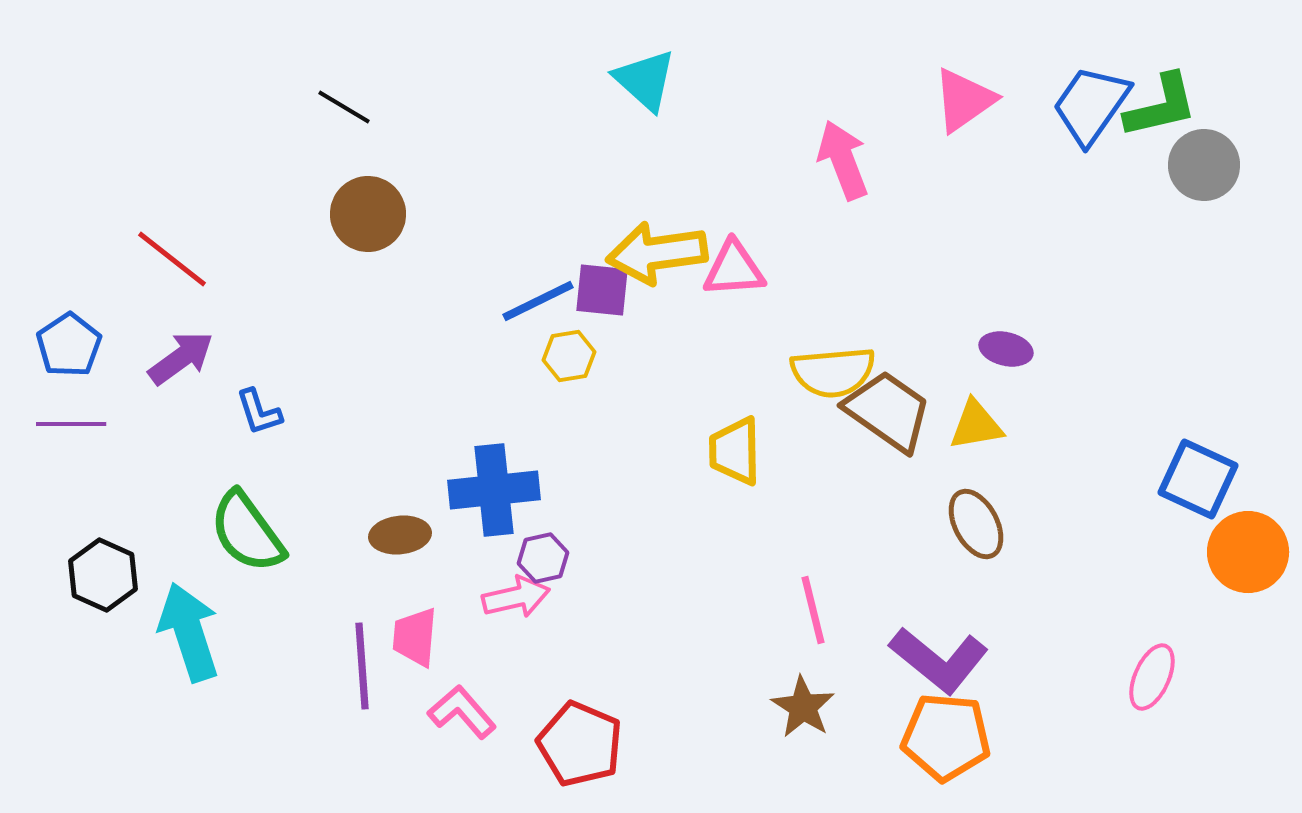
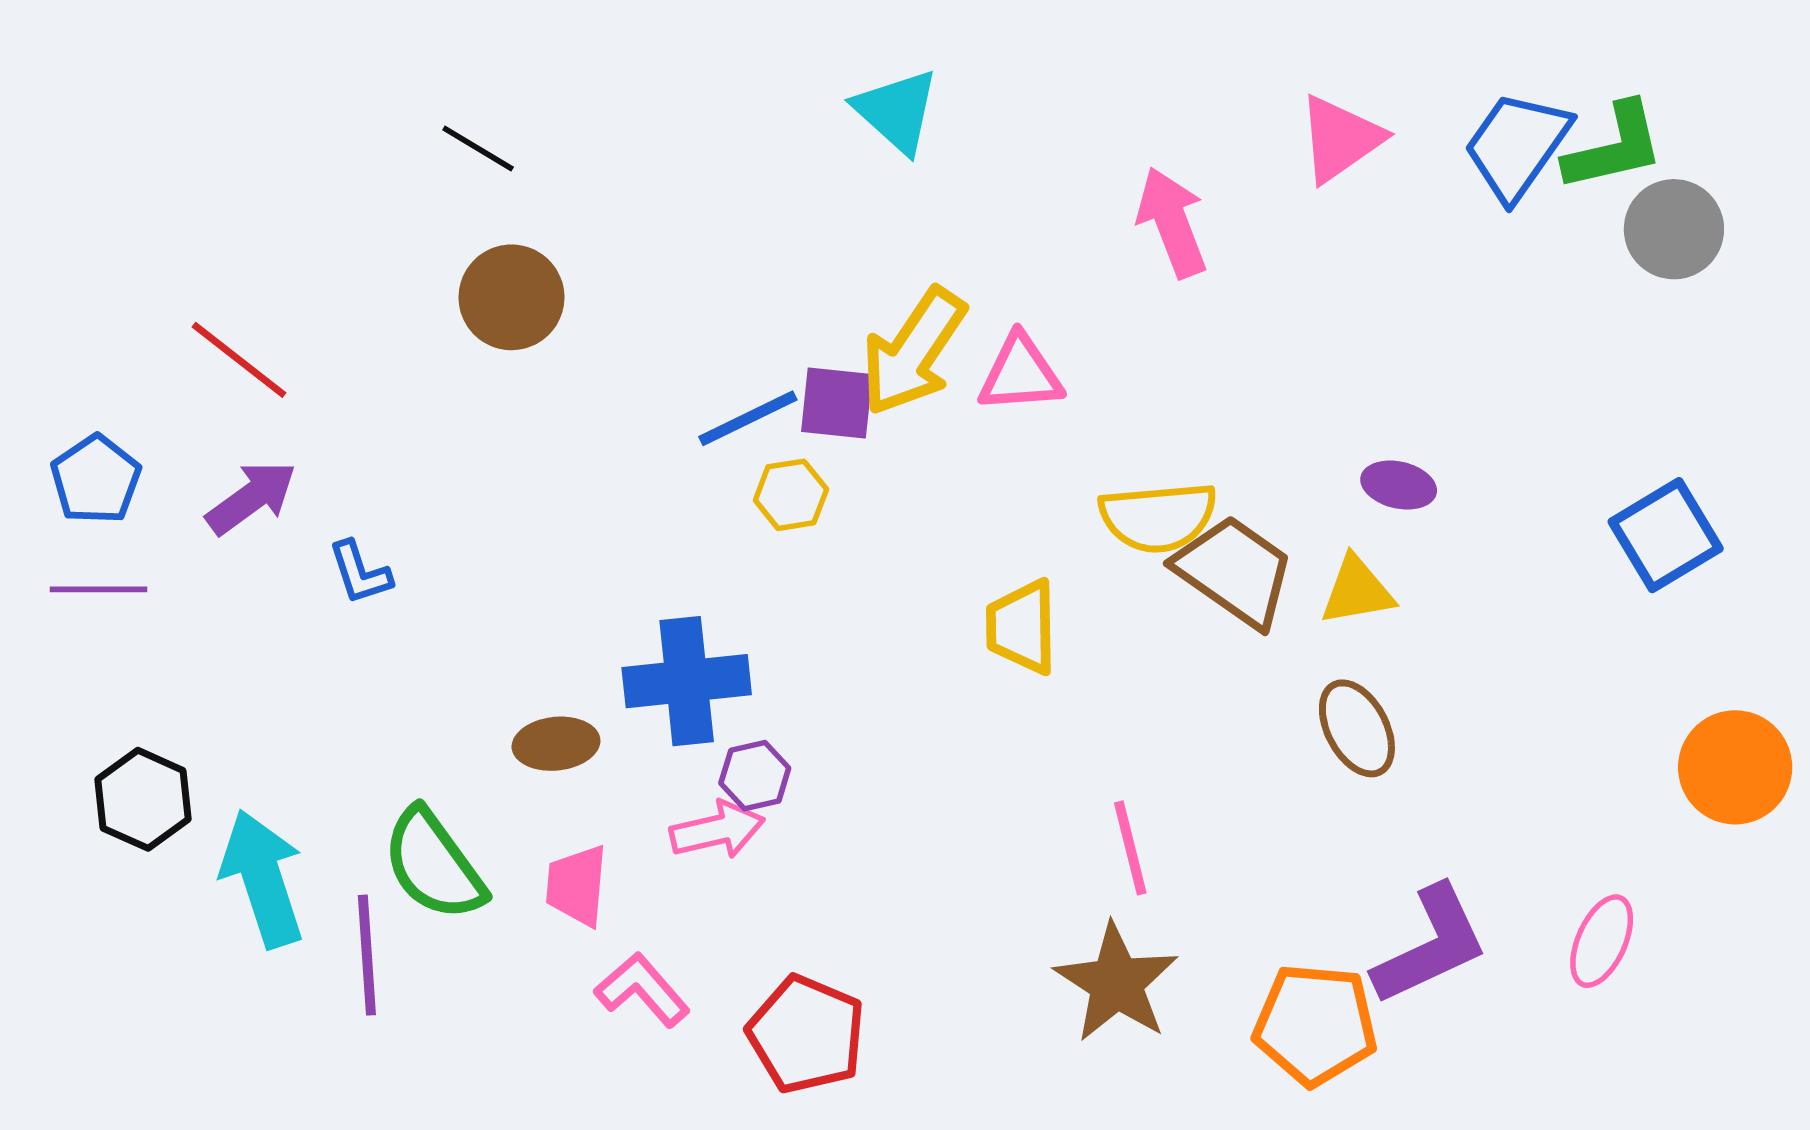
yellow arrow: (657, 253) -> (913, 352), turned -48
blue square: (1198, 479) -> (1666, 535), moved, turned 34
green semicircle: (247, 532) -> (434, 865), moved
purple L-shape: (939, 660) -> (1431, 945), moved, turned -64
purple line: (362, 666) -> (367, 955), moved
brown star: (803, 707) -> (1116, 983), size x1.4

